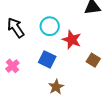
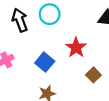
cyan circle: (50, 26) -> (50, 14), moved

